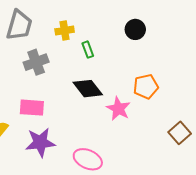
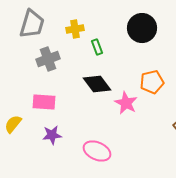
black circle: (135, 29) -> (142, 28), size x1.5
purple star: (40, 142) -> (52, 135), size x0.7

